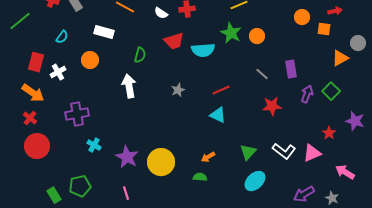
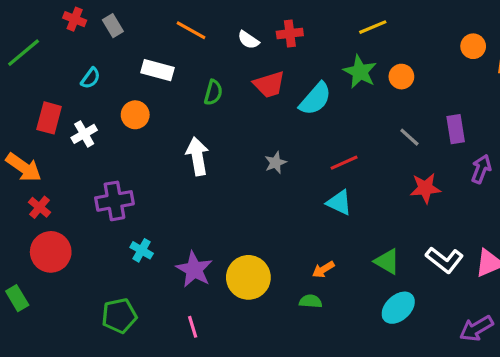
cyan semicircle: (203, 50) -> (315, 99), turned -45
green semicircle: (140, 55) -> (213, 92), moved
orange arrow: (33, 93) -> (24, 167), moved
green triangle: (248, 152) -> (387, 261), turned -42
green rectangle: (54, 195) -> (17, 298), moved

